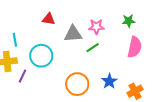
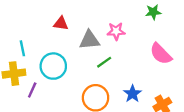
green star: (129, 21) -> (153, 12), moved
pink semicircle: (135, 47) -> (161, 54), turned 125
green line: (93, 48) -> (104, 62), moved

